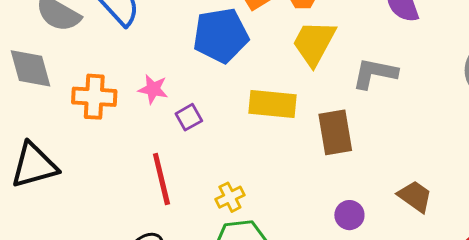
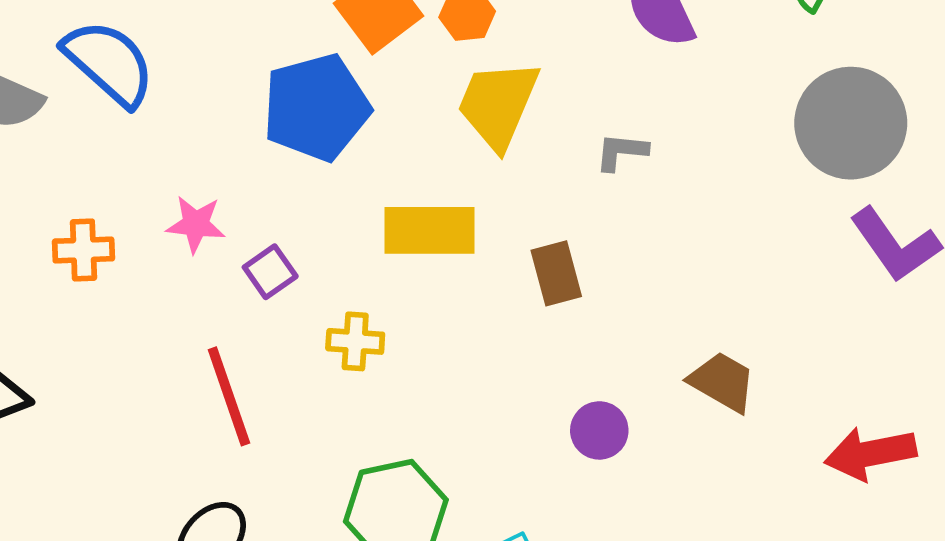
gray L-shape: (375, 73) -> (621, 152), size x0.6
orange cross: (94, 97) -> (83, 250), size x0.7
brown rectangle: (335, 132) -> (556, 273), size x0.7
yellow cross: (230, 197) -> (355, 341), moved, turned 36

